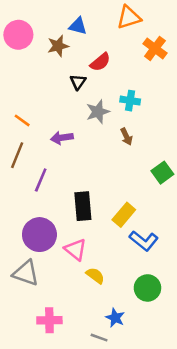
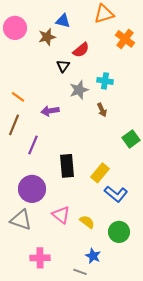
pink triangle: (75, 249) -> (61, 215), moved
yellow semicircle: (95, 276) -> (87, 222), moved

